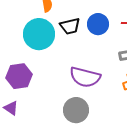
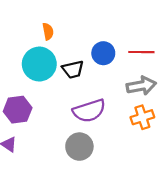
black trapezoid: (70, 26) -> (73, 69), moved
purple semicircle: (85, 77) -> (89, 111), turned -32

